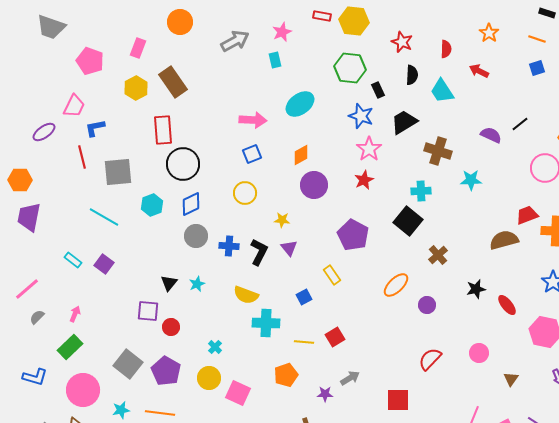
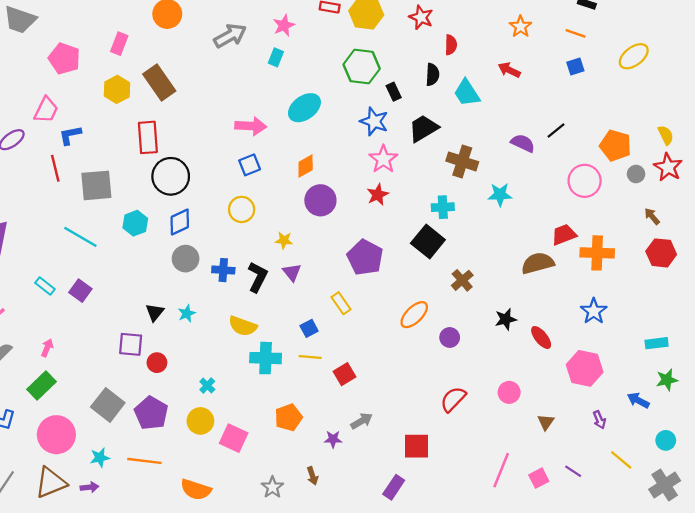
red star: (402, 42) -> (421, 17), moved
red semicircle: (446, 49) -> (451, 45), moved
cyan rectangle: (275, 60) -> (276, 57), turned 35
yellow line: (304, 342) -> (310, 357), moved

